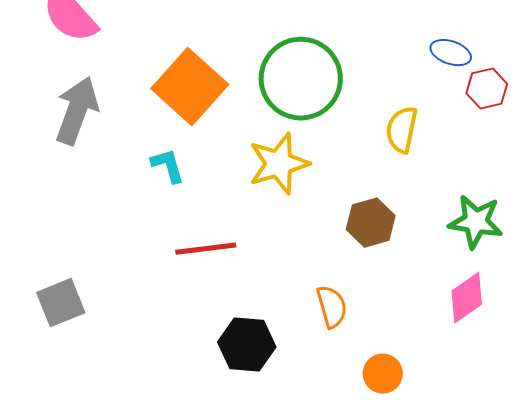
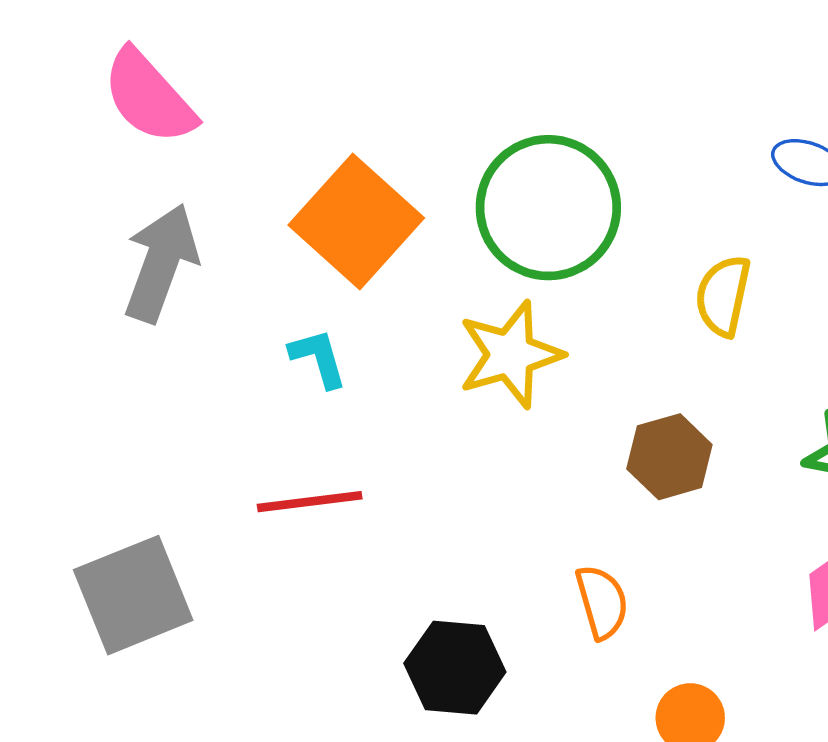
red line: (206, 249) -> (310, 502), moved
gray square: (61, 303) -> (133, 595), size x1.4

